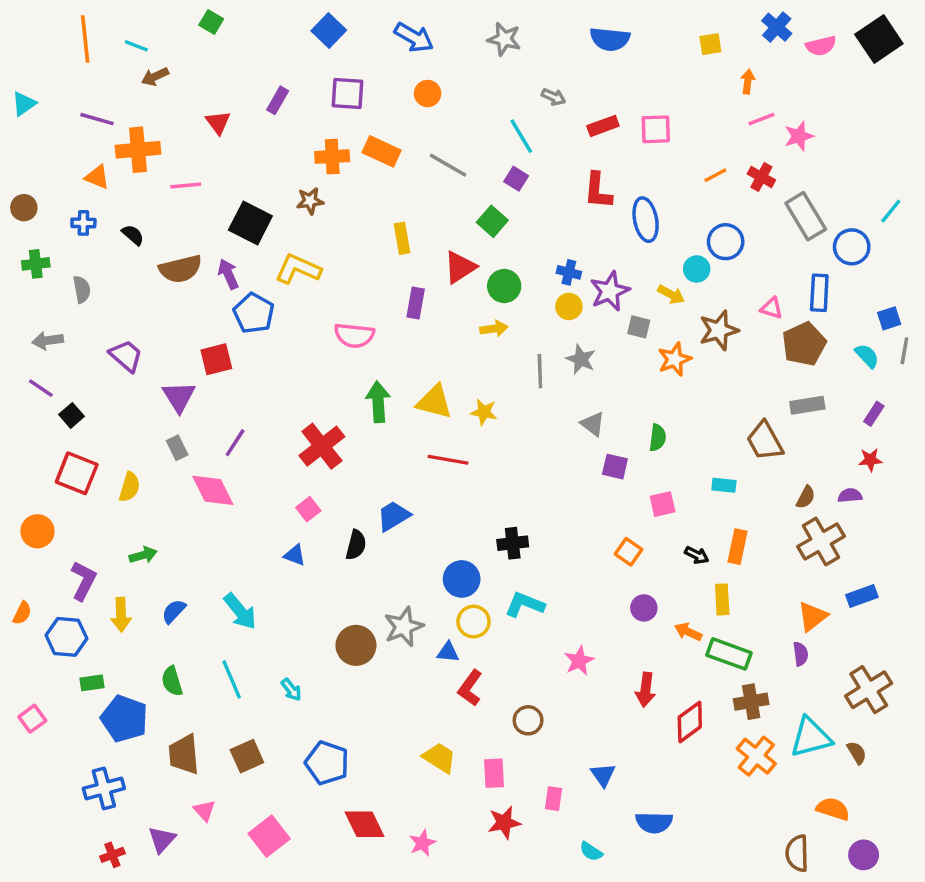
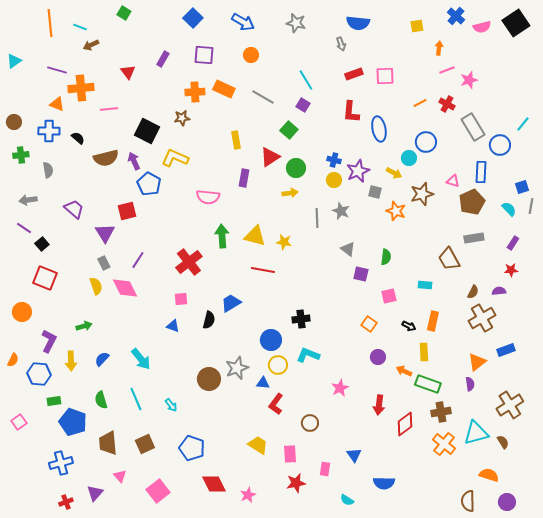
gray arrow: (554, 97) -> (341, 44), moved, turned 48
blue cross: (83, 223) -> (49, 131), size x1.5
orange star: (675, 359) -> (396, 211), turned -30
yellow semicircle: (129, 487) -> (96, 286), moved, turned -36
pink square: (308, 509) -> (181, 299), turned 32

